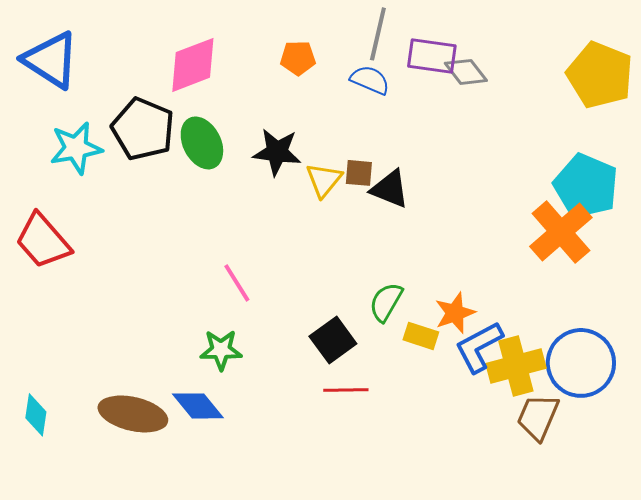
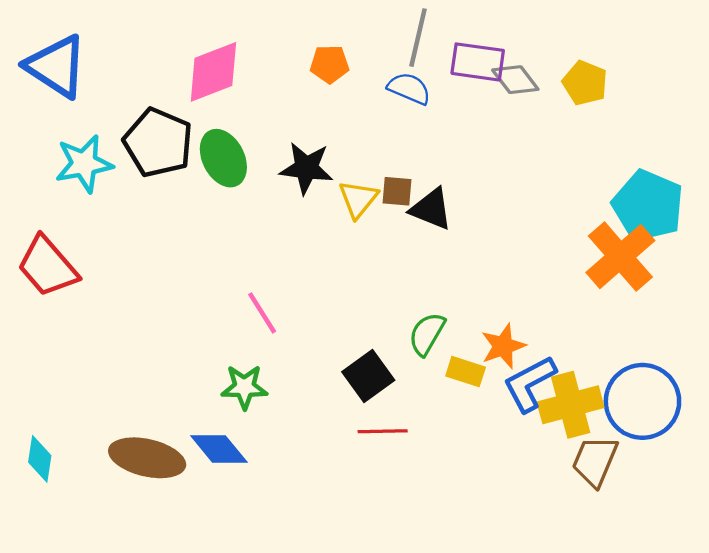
yellow pentagon: (600, 75) -> (585, 83), moved, size x0.6

